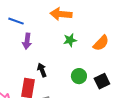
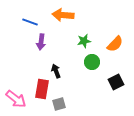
orange arrow: (61, 14) -> (63, 15), moved
green circle: (79, 76) -> (92, 62), moved

